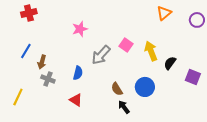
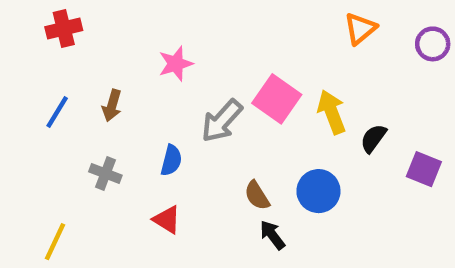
pink square: (126, 45) -> (277, 99), size x1.5
brown arrow: (42, 62) -> (112, 105), moved
yellow line: (18, 97) -> (55, 242), moved

